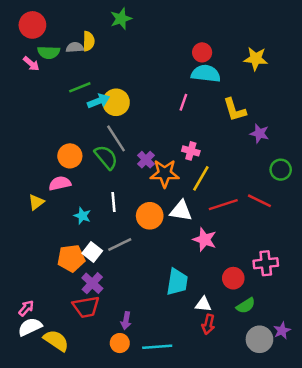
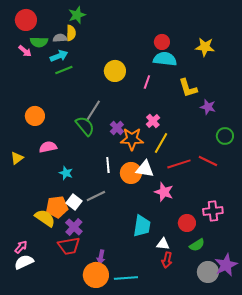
green star: (121, 19) -> (77, 15), moved
cyan arrow: (99, 101) -> (59, 56), moved
yellow circle: (116, 102) -> (115, 71), moved
gray line: (116, 138) -> (93, 111), turned 65
pink cross: (191, 151) -> (153, 121), turned 32
orange circle: (70, 156) -> (35, 116), moved
yellow triangle: (36, 202) -> (17, 158), moved
white line: (114, 202) -> (108, 165), moved
orange circle: (150, 216) -> (131, 173), moved
purple star: (282, 331) -> (226, 265), size x1.6
yellow semicircle: (56, 341) -> (45, 218), moved
orange circle: (120, 343) -> (96, 275), size x1.6

